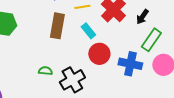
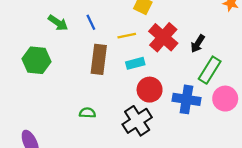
cyan rectangle: (88, 31) -> (135, 63), turned -63
black cross: (72, 80) -> (137, 121), moved

